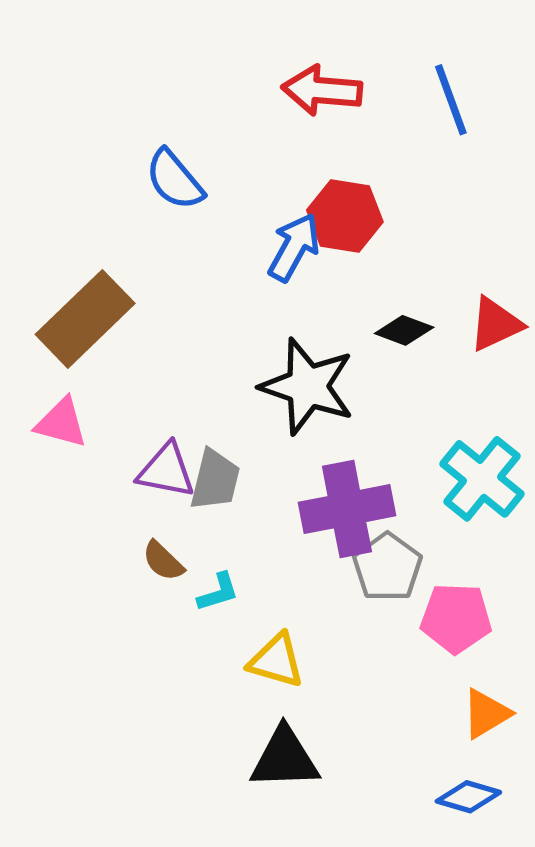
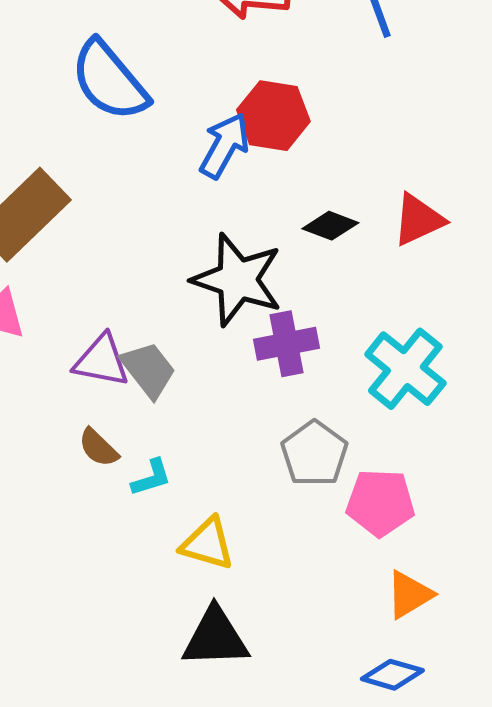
blue semicircle: (175, 180) -> (109, 81), size x1.4
gray trapezoid: (215, 480) -> (148, 370), turned -52
purple cross: (347, 509) -> (286, 344), moved, size x0.7

